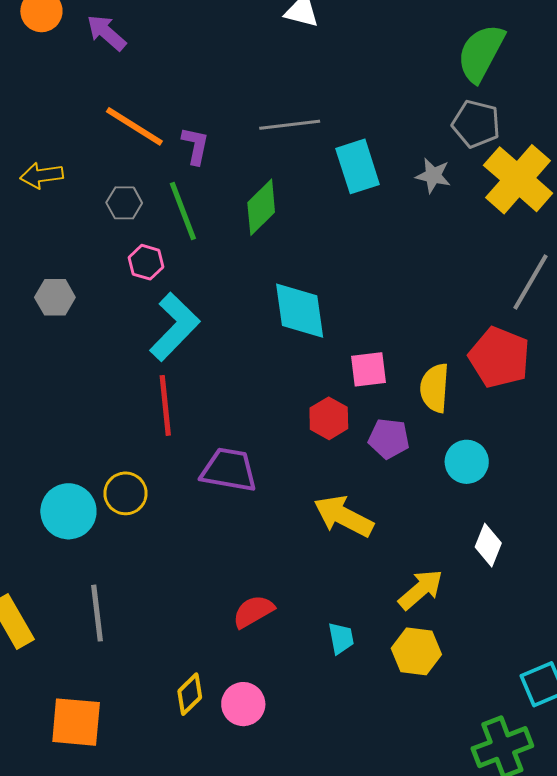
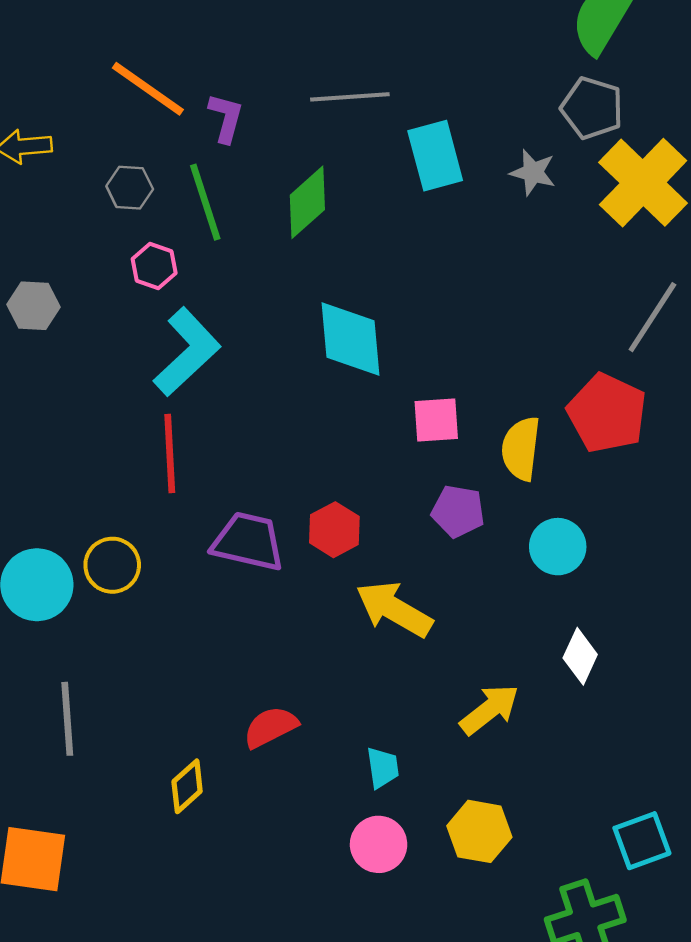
red hexagon: (329, 418) -> (334, 530), moved
yellow hexagon: (416, 651) -> (479, 831), moved
yellow diamond: (190, 694) -> (187, 786), moved
pink circle: (243, 704) -> (379, 844), moved

